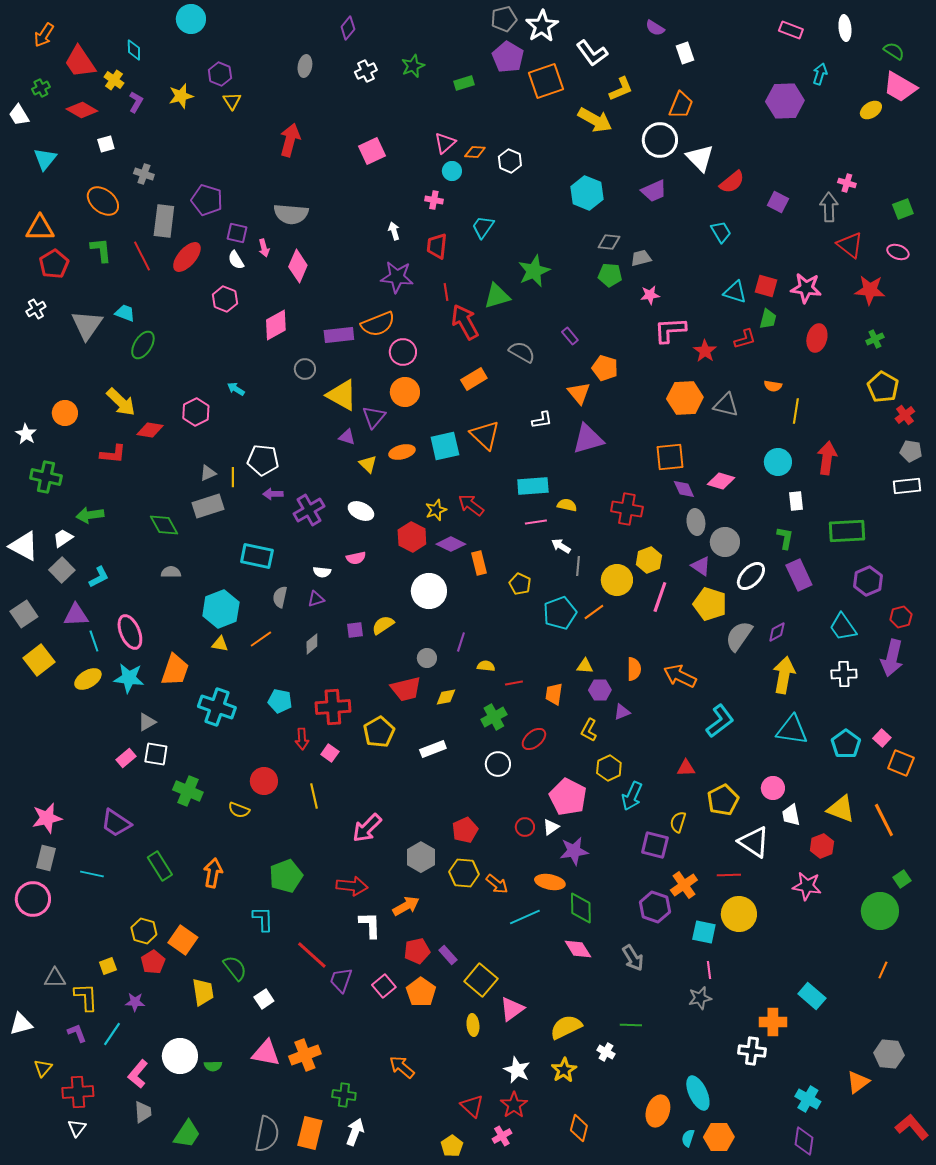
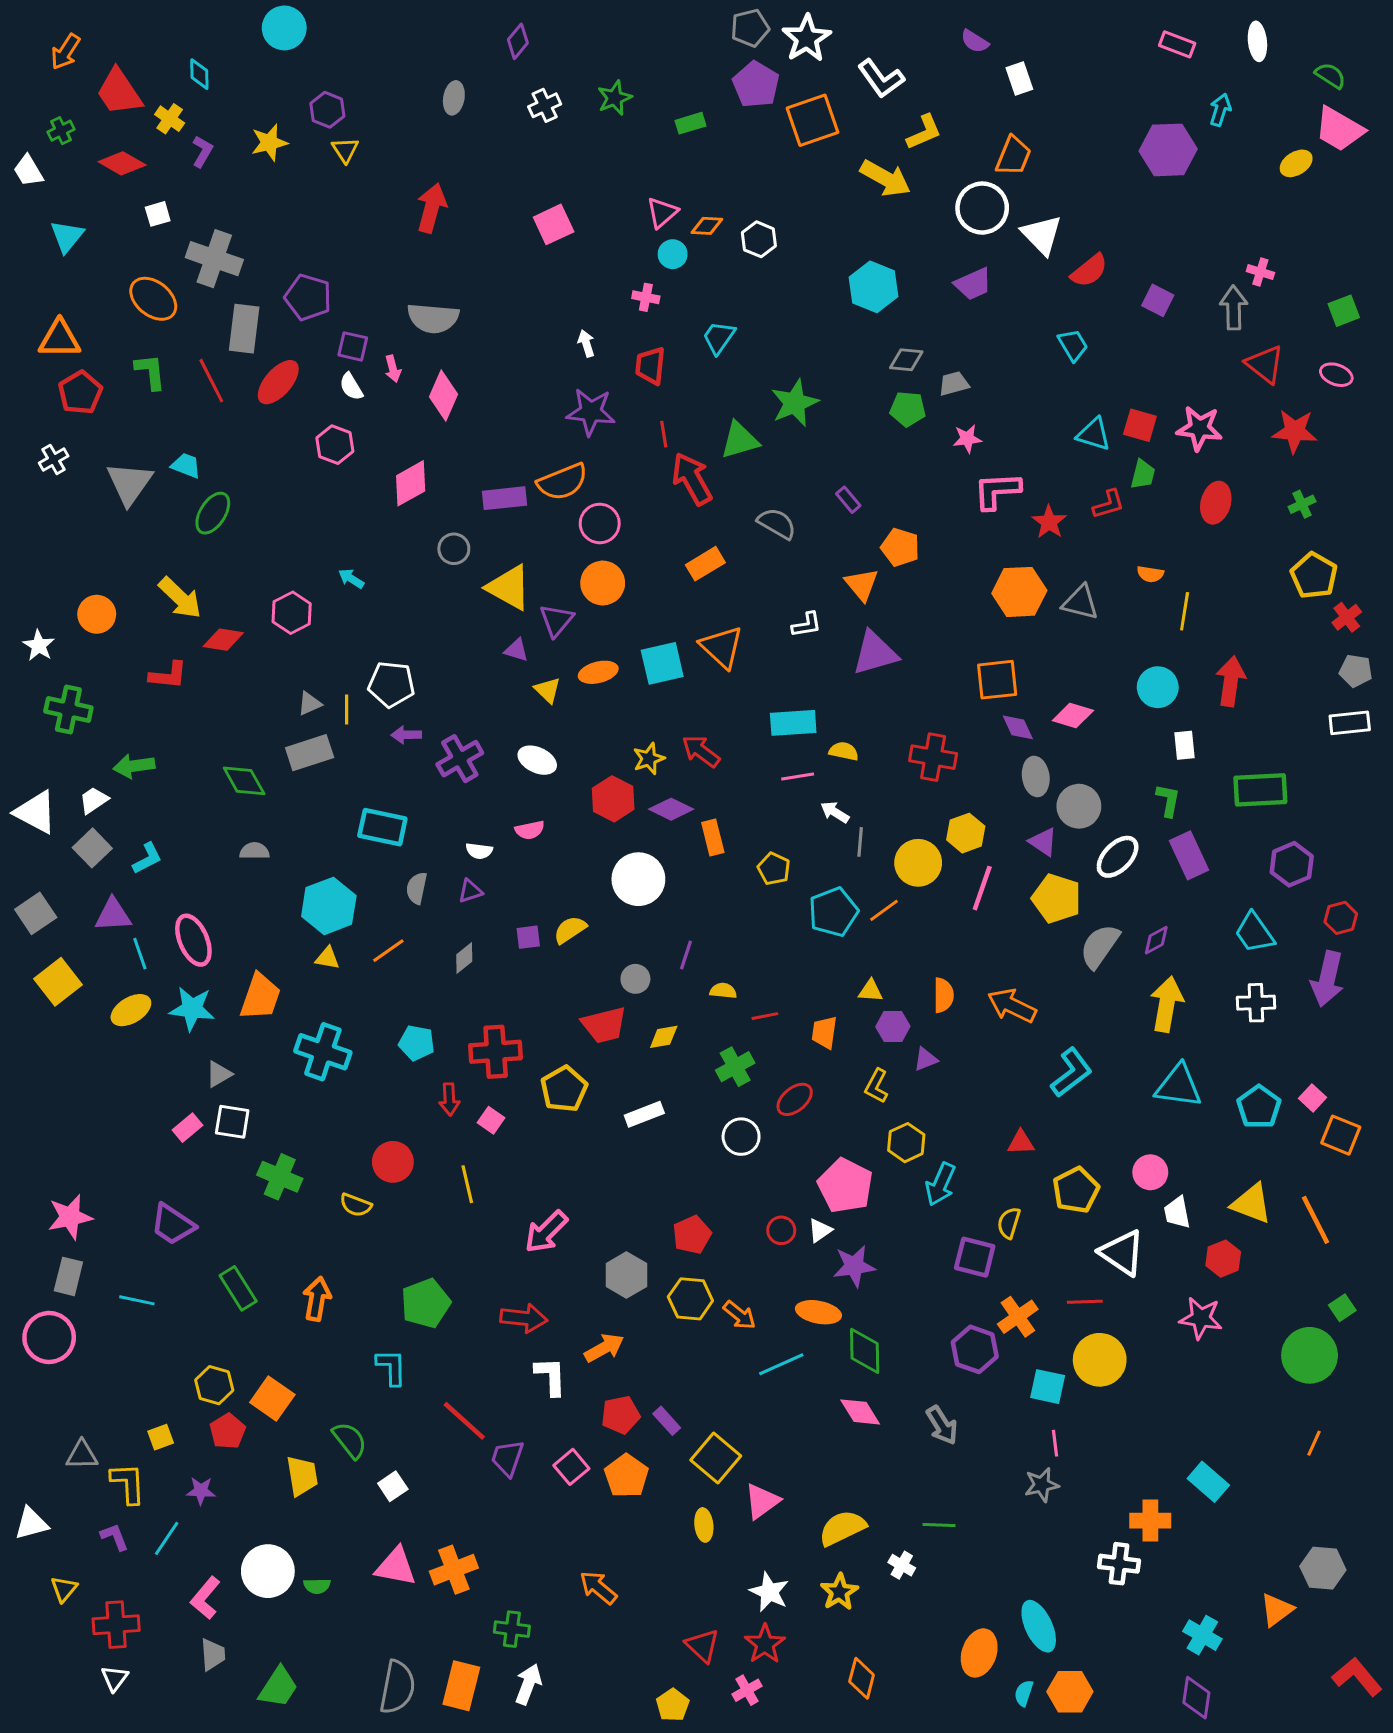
gray cross: (144, 174) -> (214, 259), size x1.8

